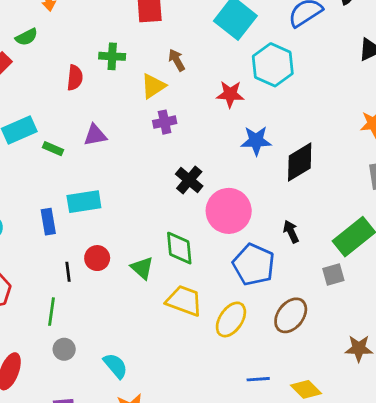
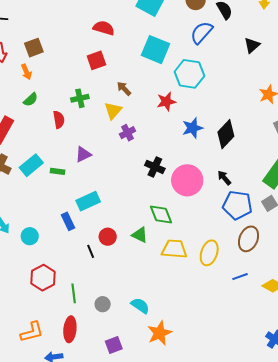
green semicircle: (26, 37) -> (31, 100), moved
black arrow: (291, 232) -> (224, 178), moved
blue pentagon: (254, 265) -> (237, 205), moved
green line: (51, 312) -> (74, 293), moved
blue line: (258, 379) -> (240, 277), moved

